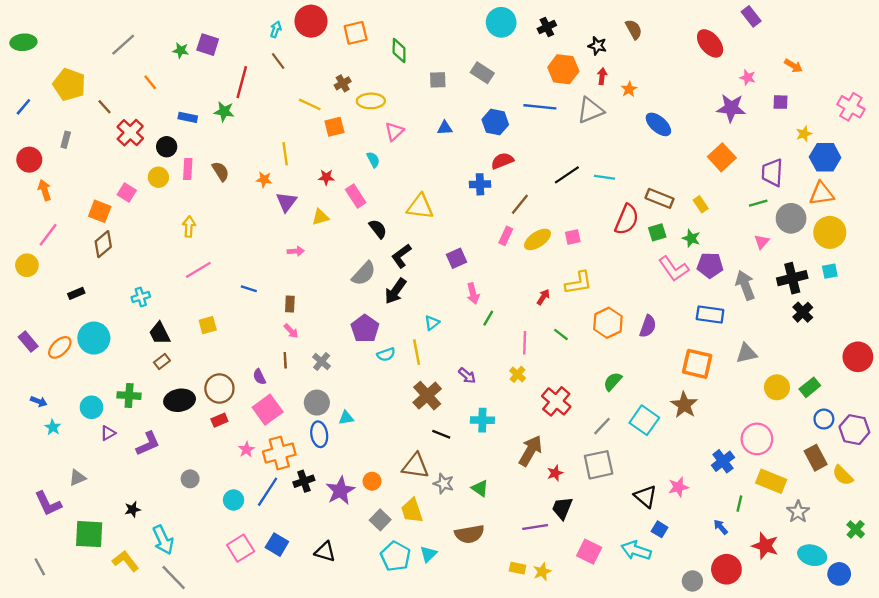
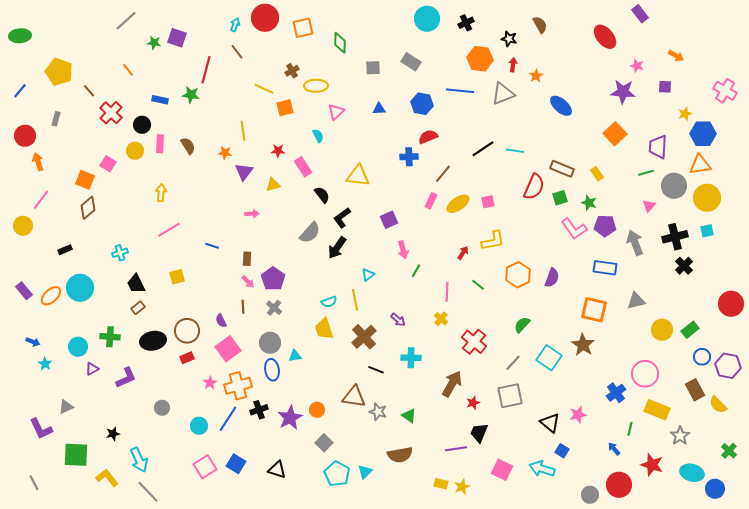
gray line: (123, 45) -> (126, 21), moved
purple pentagon: (365, 329) -> (273, 279), moved
yellow trapezoid: (412, 511) -> (324, 329), moved

